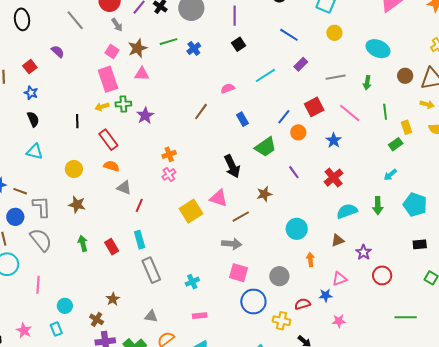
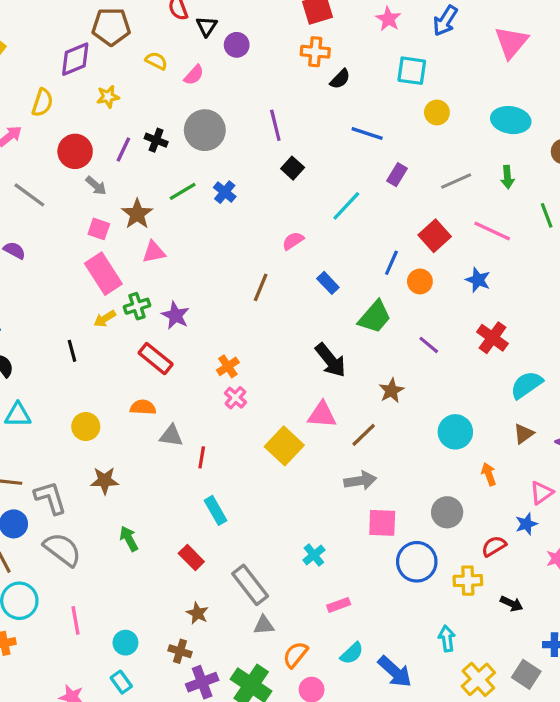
red rectangle: (108, 140) -> (156, 359), moved
red rectangle: (112, 247) -> (191, 557), moved
gray rectangle: (151, 270) -> (250, 585), moved

